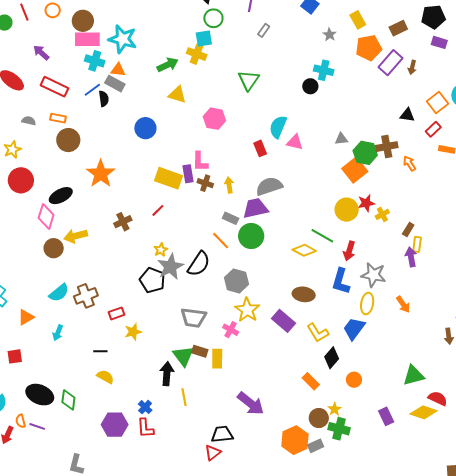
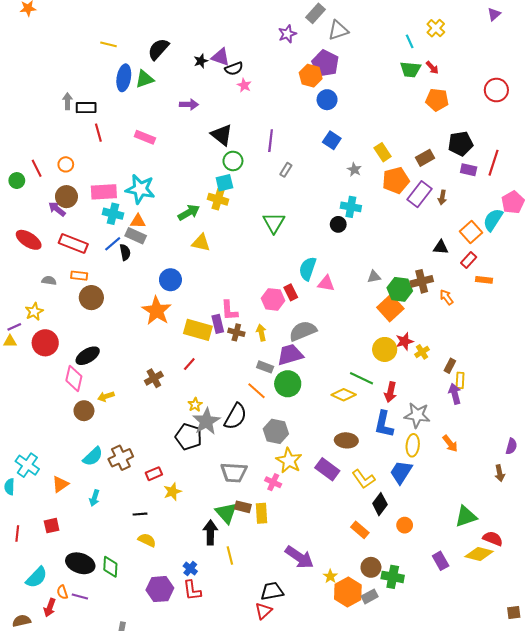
brown circle: (83, 21) -> (66, 197), moved
pink hexagon: (214, 119) -> (273, 299), moved
orange star: (101, 174) -> (157, 311), moved
yellow arrow: (76, 236) -> (106, 396), size x0.7
yellow star: (335, 409) -> (330, 576), moved

